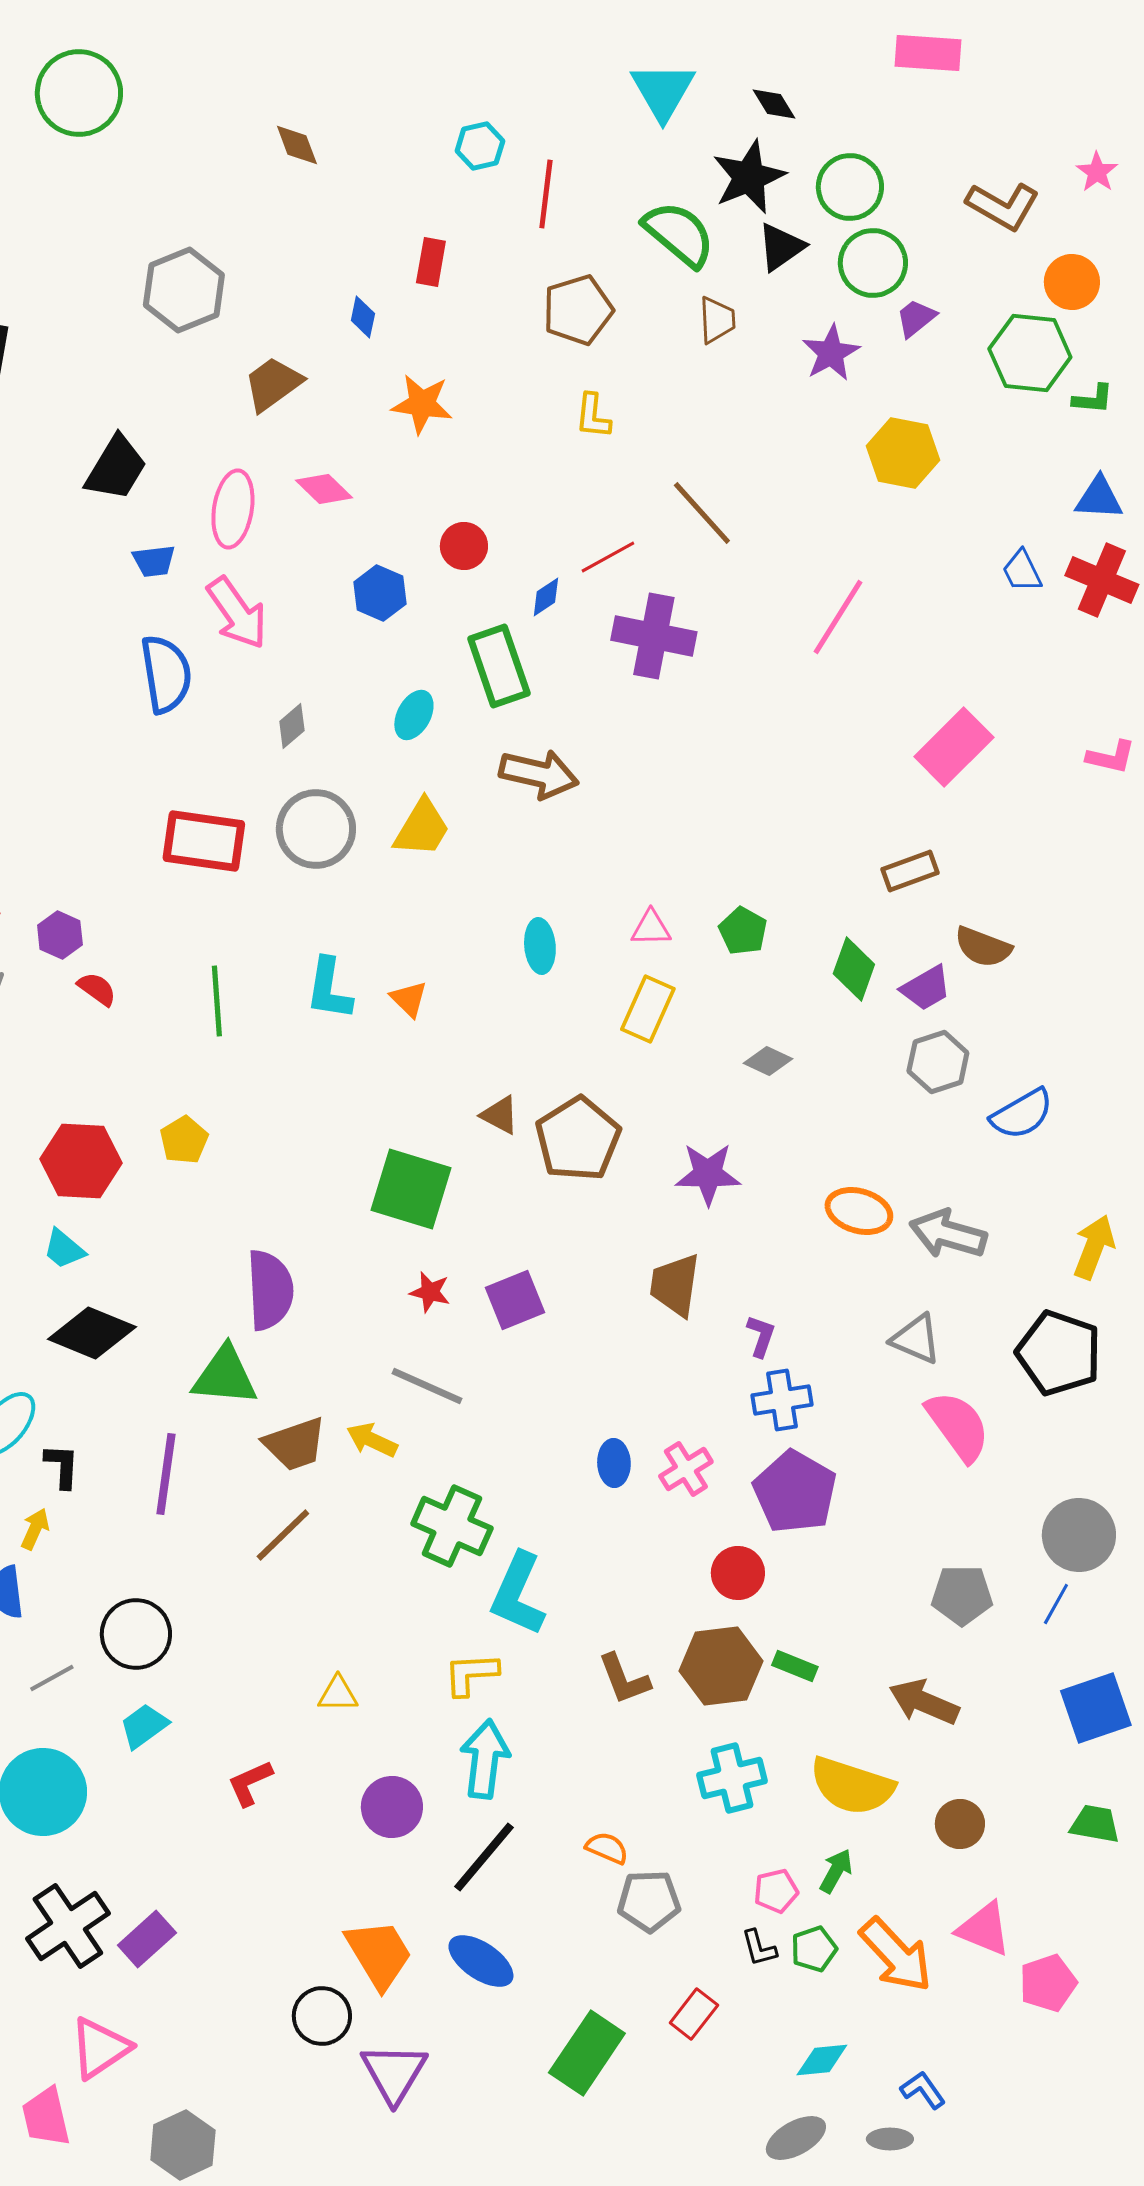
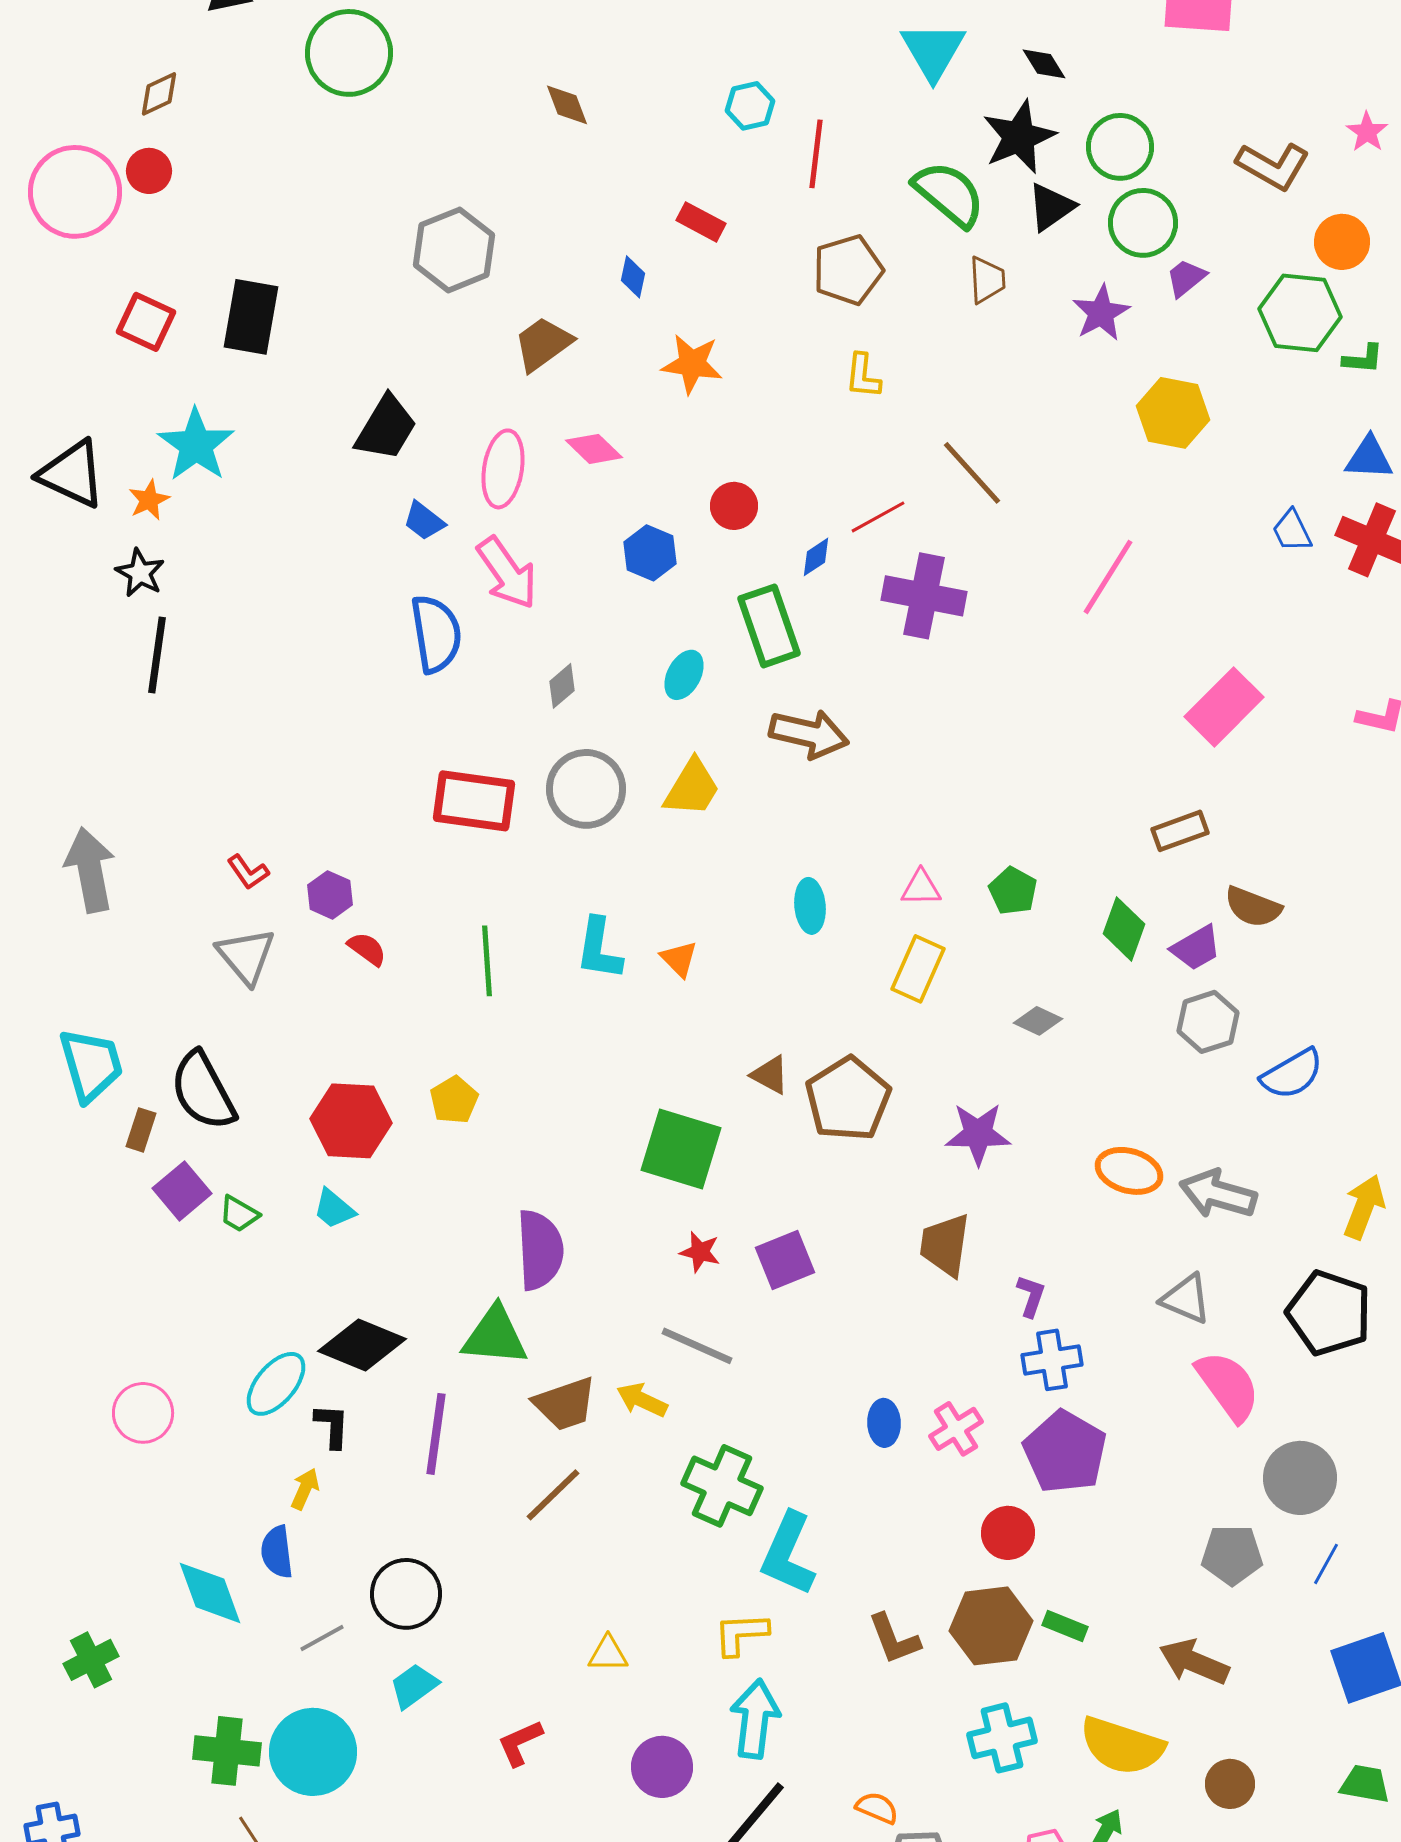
red rectangle: (431, 262) -> (701, 222), turned -72
blue trapezoid: (154, 561) -> (424, 521), turned 45
black diamond: (92, 1333) -> (362, 1345), moved
gray circle: (1079, 1535) -> (1300, 1478), moved

